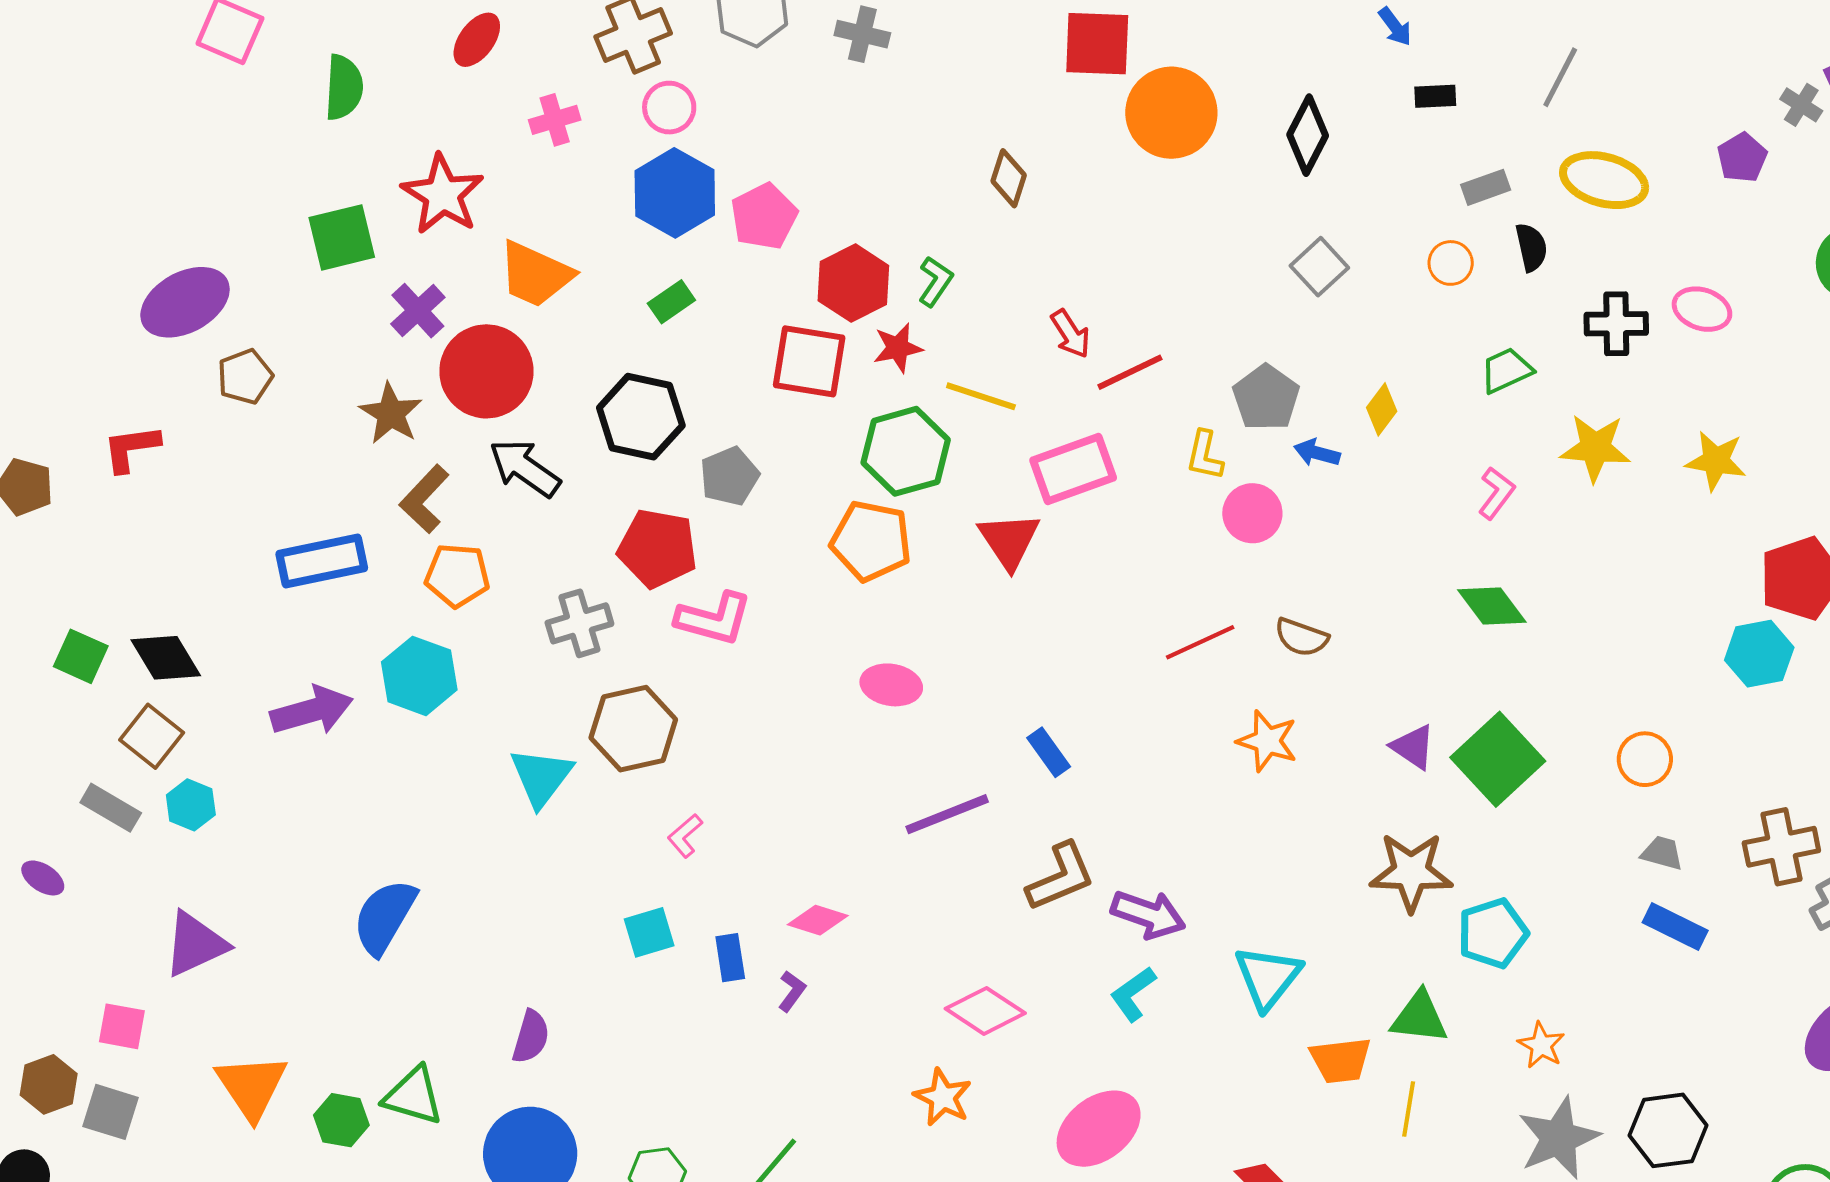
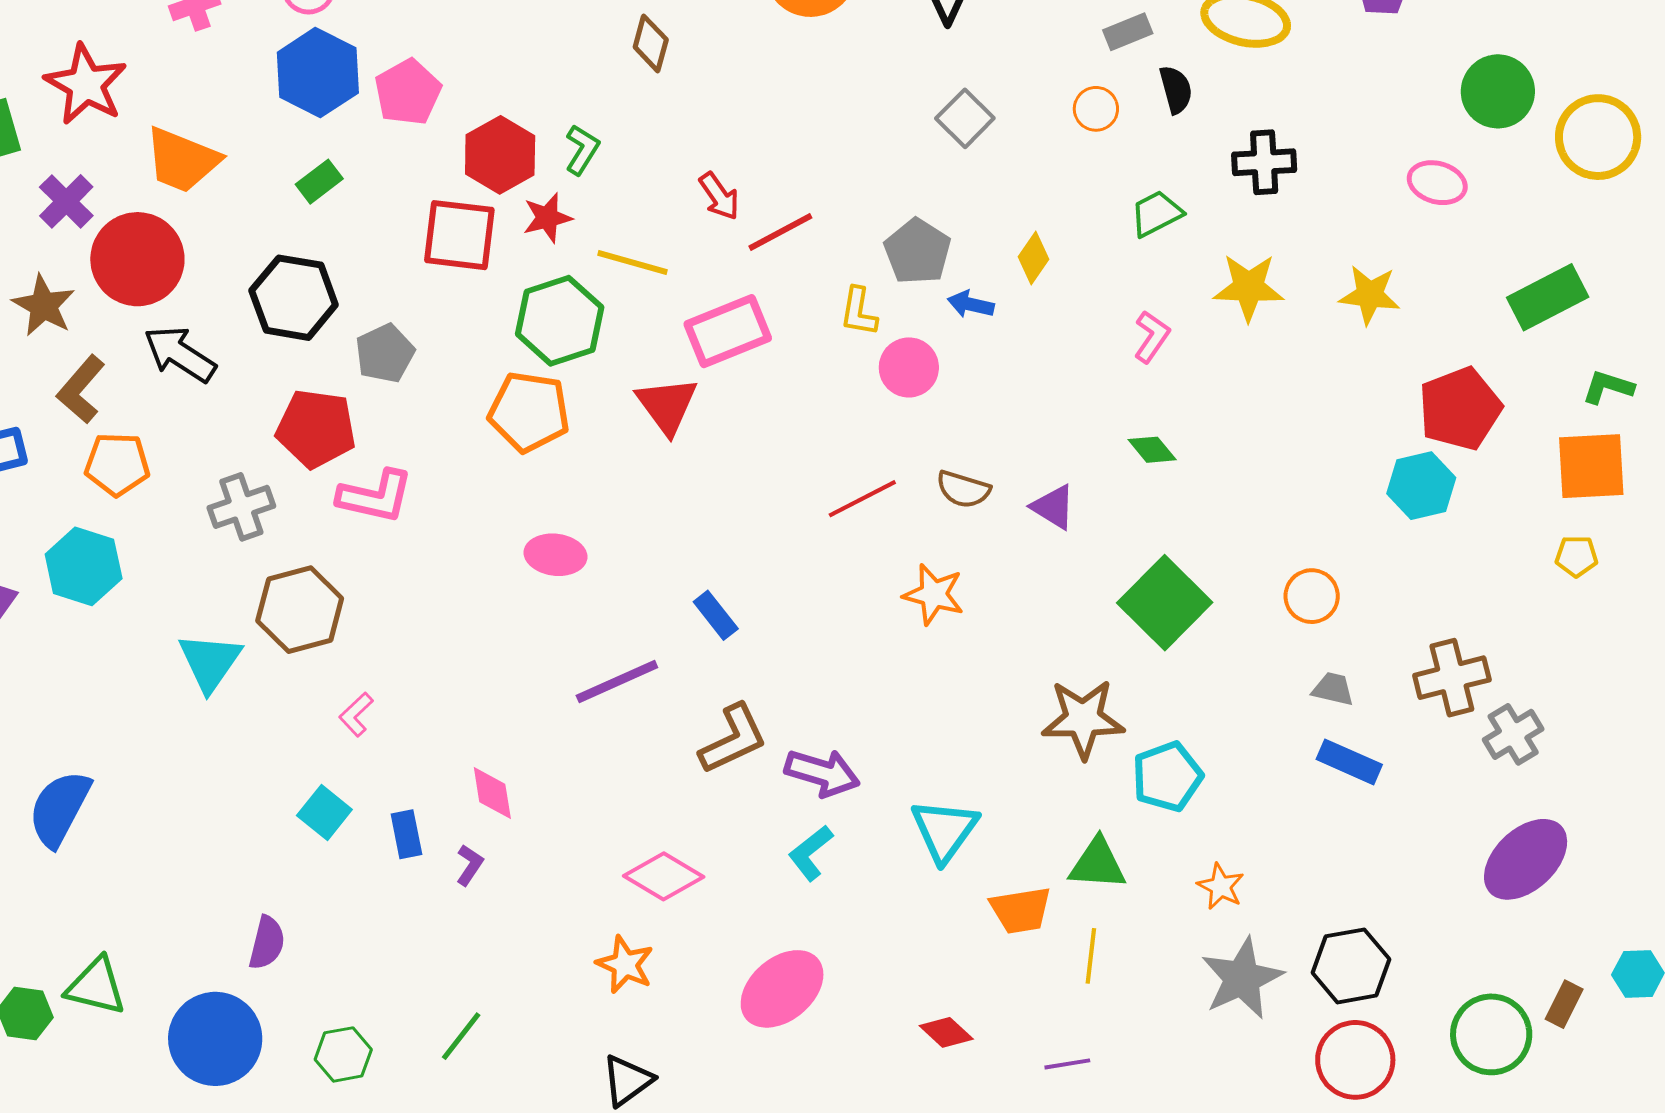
pink ellipse: (1702, 309) -> (1437, 183), moved
green diamond: (1492, 606) -> (1152, 450), size x0.7
purple triangle: (1413, 747) -> (1053, 507), moved
pink diamond: (818, 920) -> (492, 793), turned 66
cyan square: (649, 932) -> (324, 813), turned -32
purple semicircle: (531, 1037) -> (267, 943), moved

